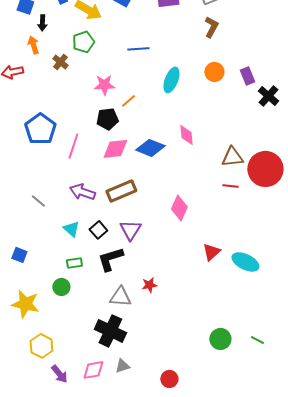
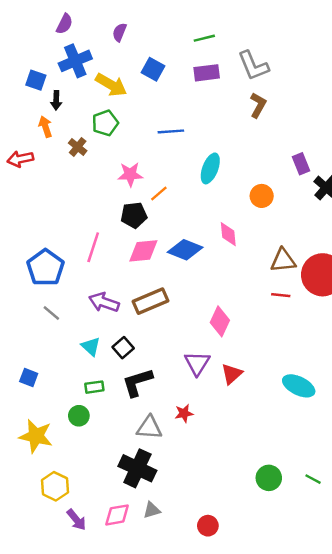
orange circle: (214, 72) -> (262, 196), moved
blue pentagon: (40, 129) -> (45, 268), moved
purple triangle: (130, 230) -> (197, 363), moved
red triangle: (211, 252) -> (232, 374), moved

